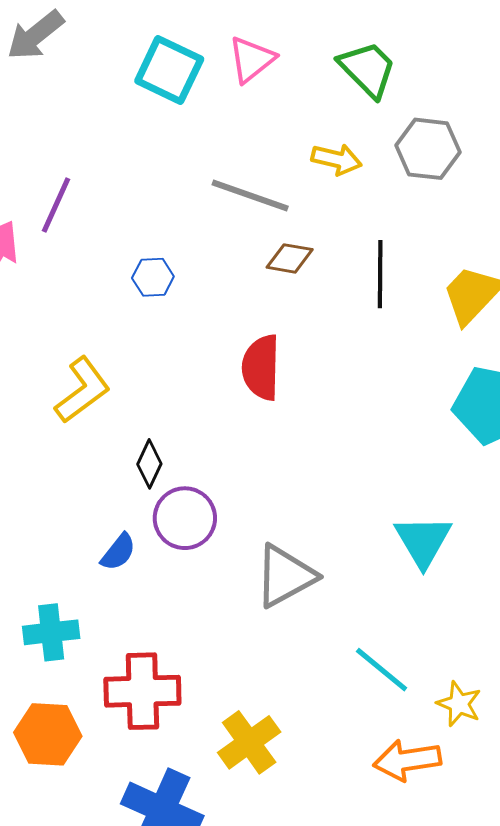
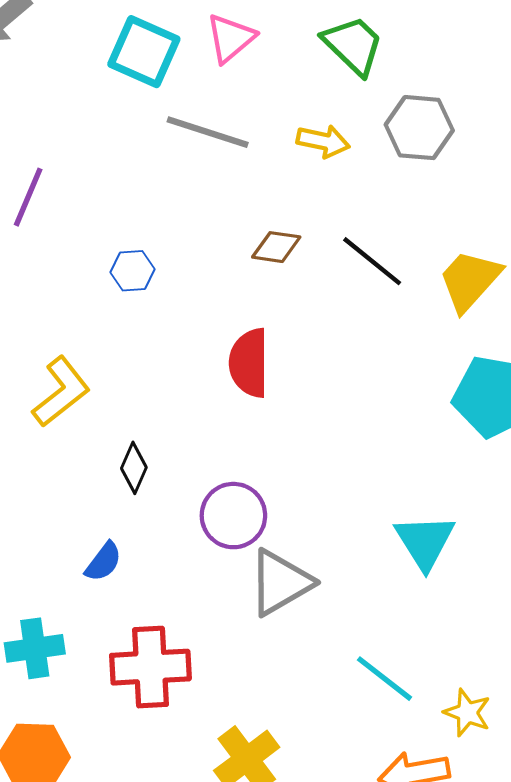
gray line: (250, 196) -> (208, 132), moved
black line: (380, 274) -> (372, 261), turned -50
purple circle: (185, 518) -> (233, 516), moved
red cross: (142, 691) -> (150, 667), moved

